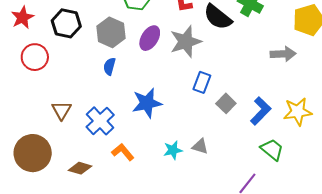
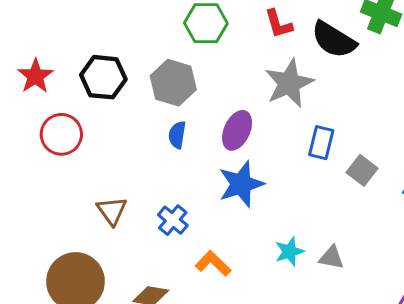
purple ellipse: (150, 38) -> (237, 130), moved
blue cross: (100, 121) -> (173, 220), size x0.7
gray triangle: (200, 146) -> (332, 258), moved

